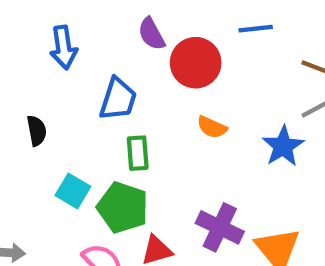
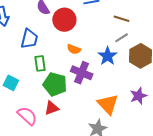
green pentagon: (123, 208) -> (55, 84), moved
purple cross: (220, 227) -> (82, 73), moved

